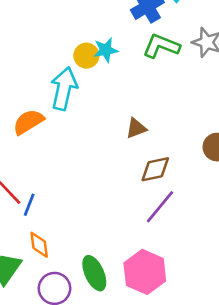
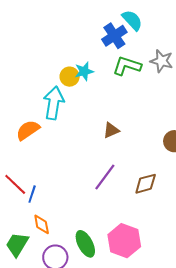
brown diamond: (155, 169) -> (146, 184), moved
purple line: (160, 207) -> (105, 177), moved

